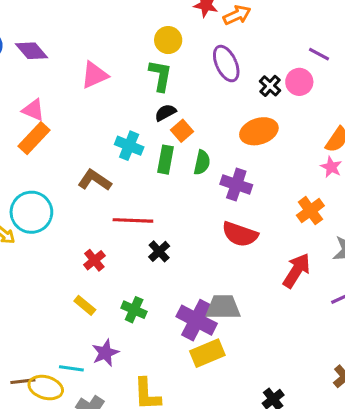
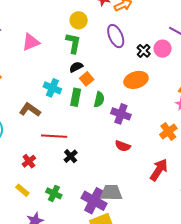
red semicircle: (240, 234) -> (123, 146), size x0.7

